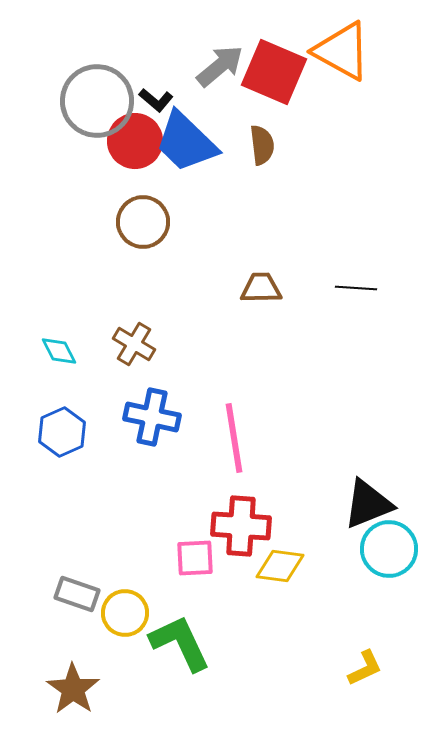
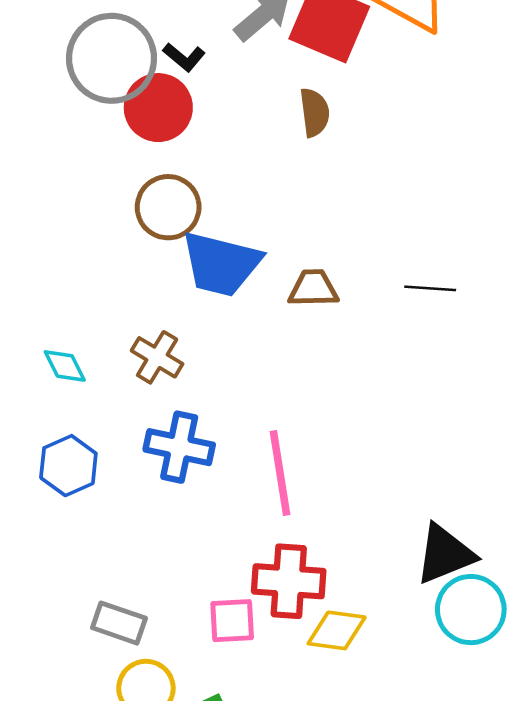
blue trapezoid: (186, 142) -> (221, 264), moved, turned -30
gray rectangle: (77, 594) -> (119, 623), moved

